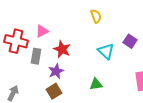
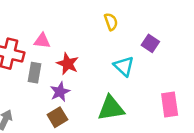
pink triangle: (42, 31) -> (42, 41), turned 32
purple square: (130, 41) -> (150, 43), moved
green triangle: (96, 84) -> (111, 108), size x1.6

